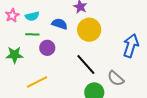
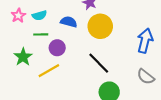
green star: (14, 55) -> (23, 57), turned -30
gray semicircle: (116, 78) -> (146, 77), moved
yellow line: (37, 82) -> (49, 71), moved

